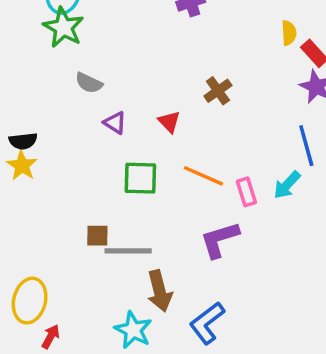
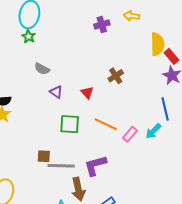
green star: (63, 27) -> (29, 37), size x0.6
yellow semicircle: (289, 33) -> (157, 44), size x1.6
pink rectangle: (246, 192) -> (130, 134), turned 56
purple L-shape: (220, 240) -> (95, 165), moved

